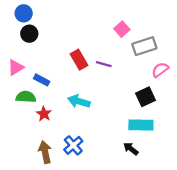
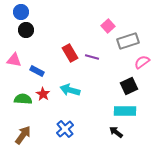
pink triangle: (16, 68) -> (14, 60), turned 42
green semicircle: (26, 97) -> (23, 99), moved
red star: (44, 114) -> (43, 94), moved
brown arrow: (45, 152) -> (23, 135), moved, turned 48

